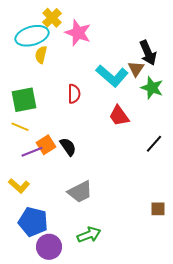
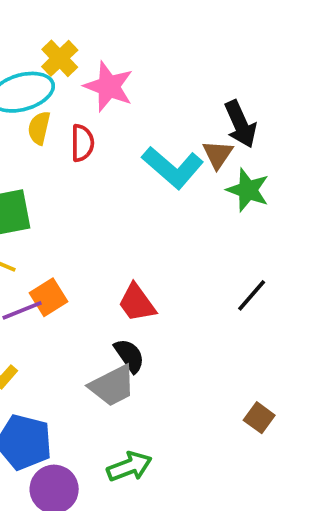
red semicircle: (74, 94) -> (82, 143), moved
red trapezoid: (119, 116) -> (137, 303), moved
black semicircle: (68, 147) -> (129, 356), moved
brown square: (158, 209) -> (259, 418), turned 35

